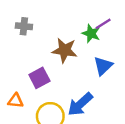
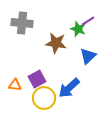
gray cross: (24, 26) -> (22, 23), size x1.5
purple square: (39, 78) -> (37, 79), moved

